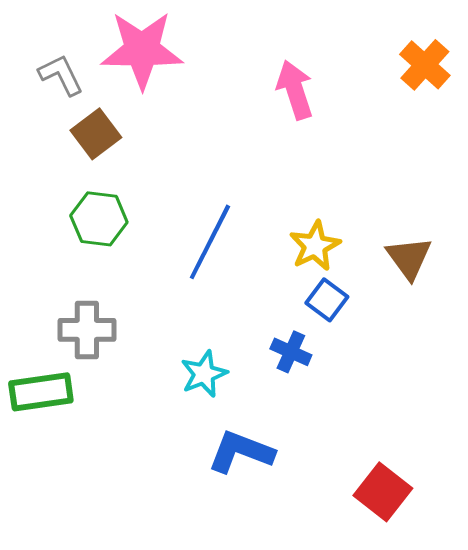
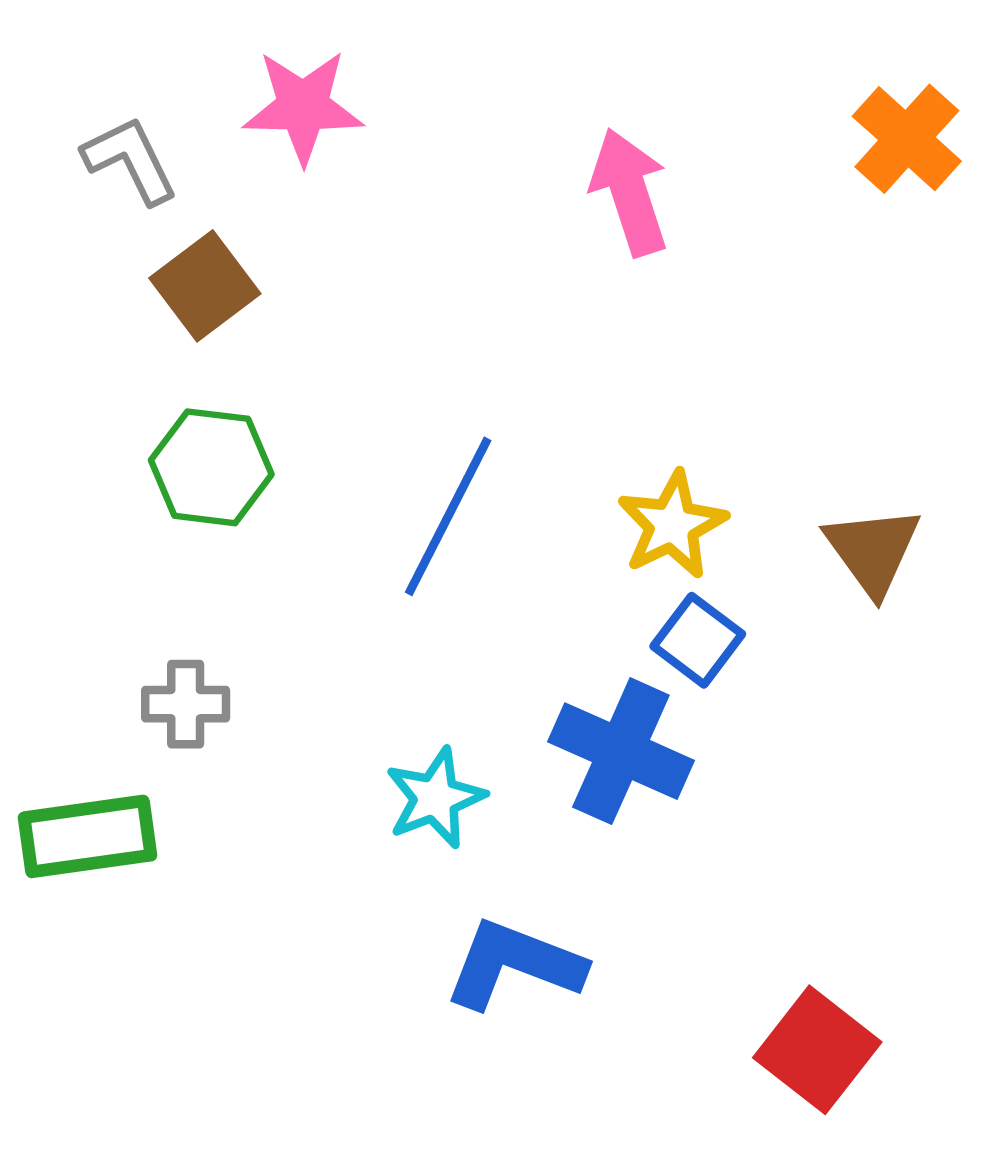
pink star: (142, 50) -> (303, 107), size x0.7
gray cross: (87, 330) -> (186, 704), size x0.7
blue cross: (291, 352) -> (621, 751), size x1.6

